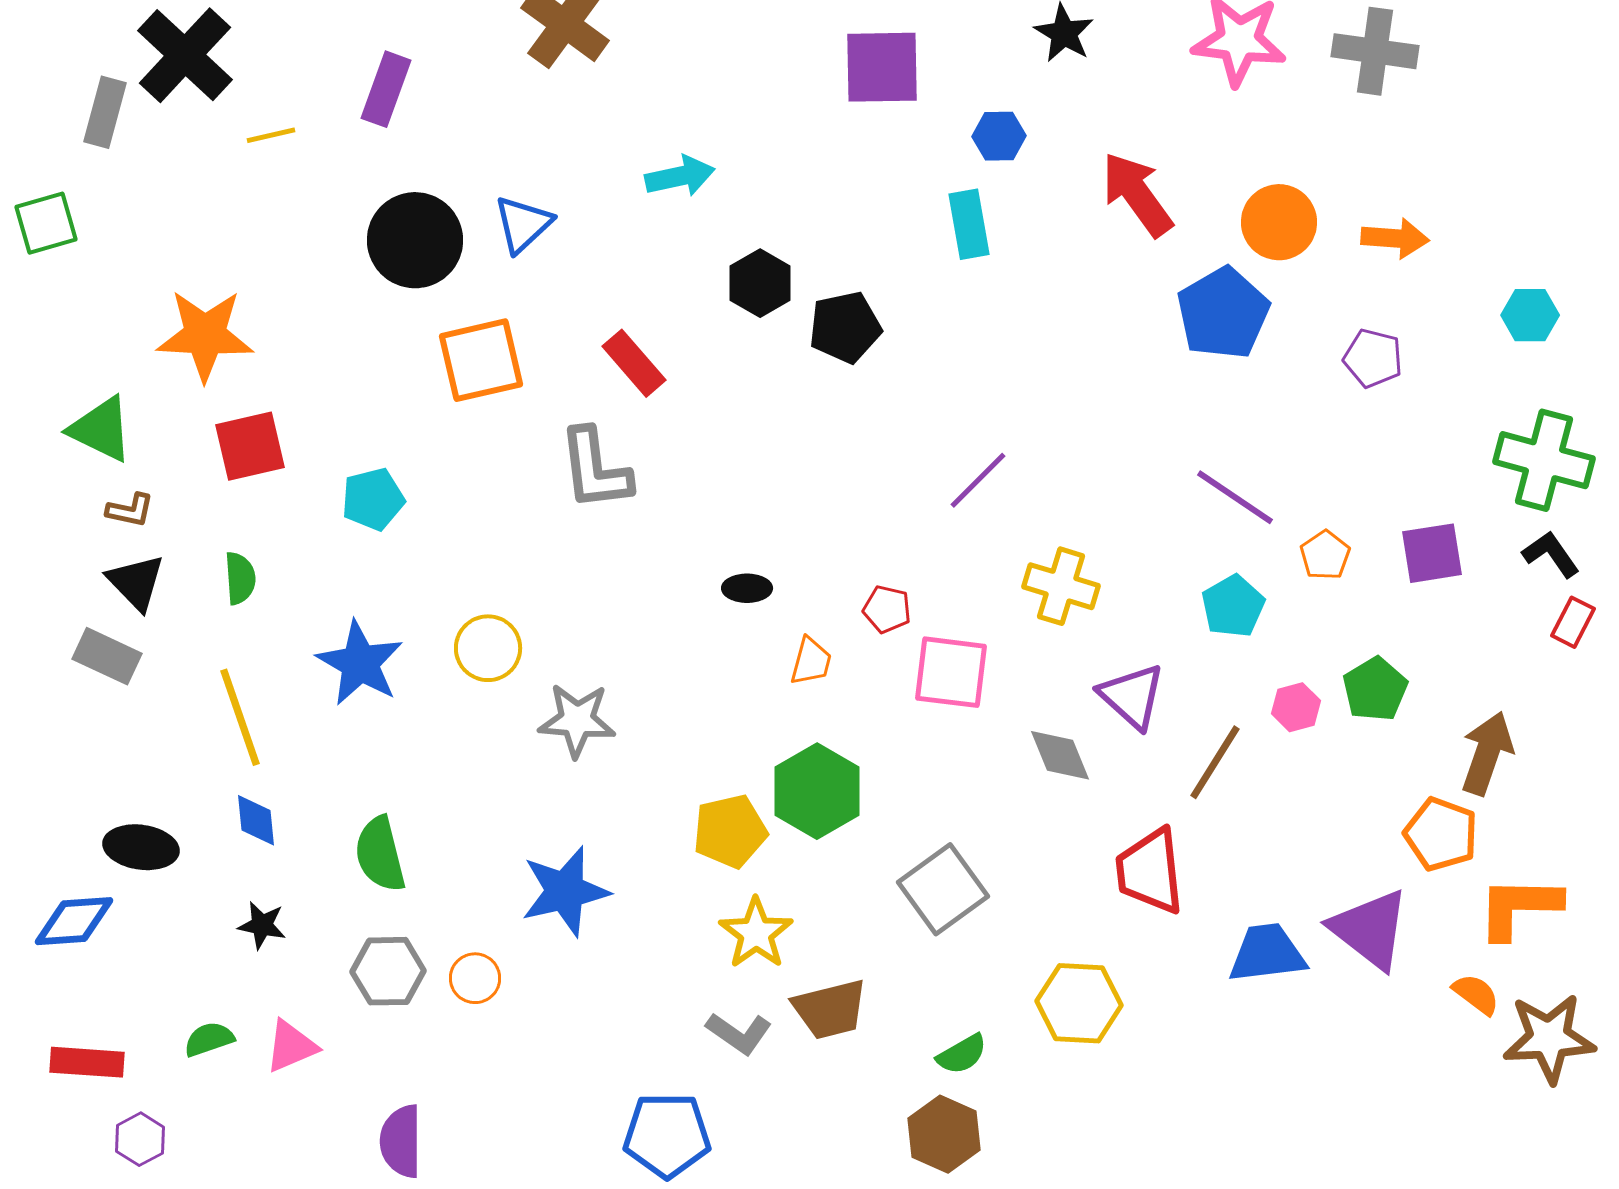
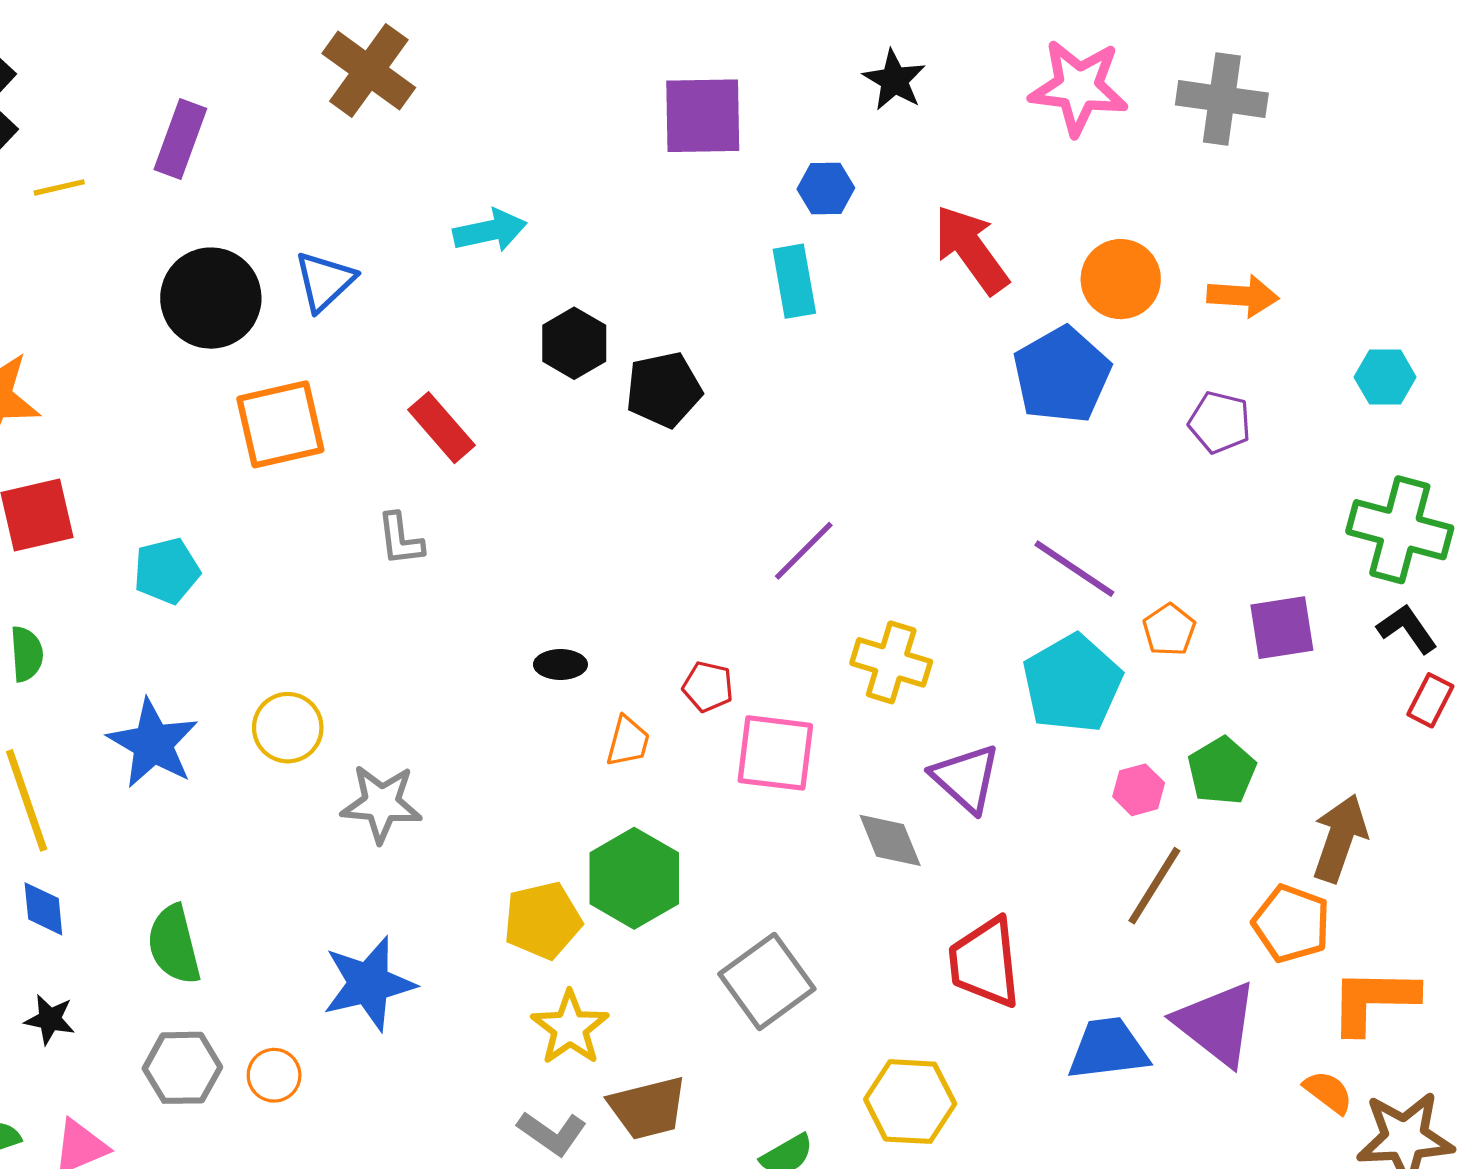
gray L-shape: (595, 469) -> (400, 539), size x0.6
cyan pentagon: (1233, 606) -> (1072, 683), size x1.5
brown line: (1215, 762) -> (1154, 886), moved

